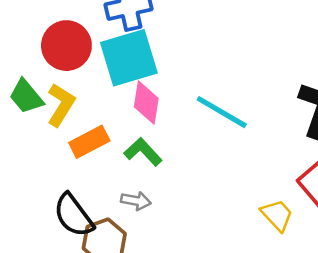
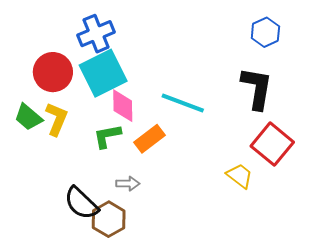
orange rectangle: (89, 142) -> (149, 139), moved
green L-shape: (143, 152) -> (107, 136), moved, turned -48

